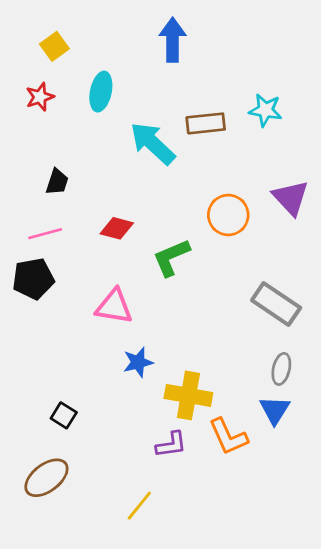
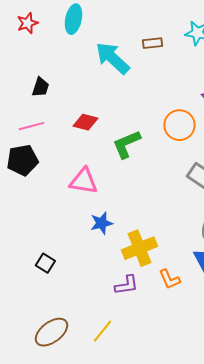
brown rectangle: (206, 123) -> (152, 43), size x0.7
orange circle: (228, 215) -> (179, 125), moved
yellow cross: (188, 395) -> (139, 248), turned -32
orange L-shape: (228, 437) -> (169, 279), size x0.7
brown ellipse: (46, 478) -> (51, 332), moved

